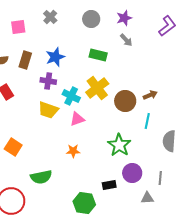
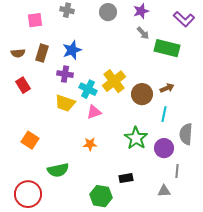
gray cross: (50, 17) -> (67, 10), turned -32
purple L-shape: (167, 26) -> (184, 19), turned 80
green rectangle: (98, 55) -> (167, 48), moved, size x1.4
purple circle: (132, 173) -> (164, 148), moved

